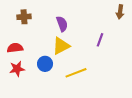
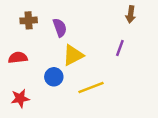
brown arrow: (120, 12) -> (131, 14), moved
purple semicircle: (62, 24) -> (60, 28), moved
red star: (17, 69) -> (20, 98), moved

